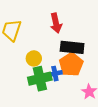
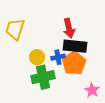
red arrow: (56, 23) -> (69, 28), moved
blue cross: (55, 74) -> (58, 57), moved

